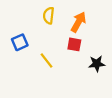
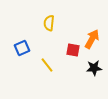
orange arrow: (79, 22) -> (92, 39), moved

